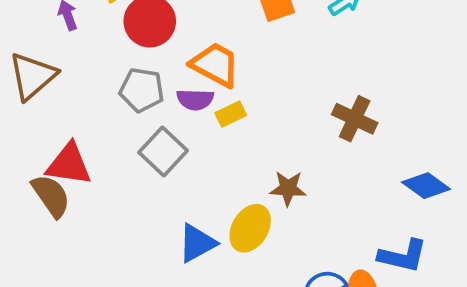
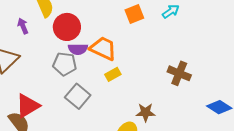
purple semicircle: (195, 100) -> (78, 49), moved
red triangle: (69, 164) -> (28, 106), turned -36

